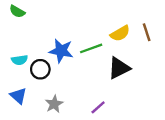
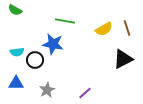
green line: (91, 48) -> (65, 21), moved, turned 30
black triangle: (119, 68) -> (123, 59), moved
blue triangle: (18, 96) -> (16, 83), turned -42

